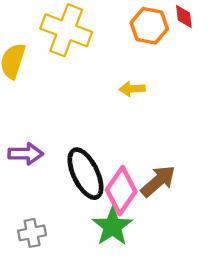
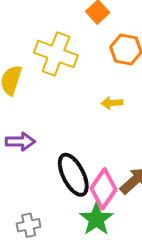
purple arrow: (26, 154) -> (20, 142), moved

